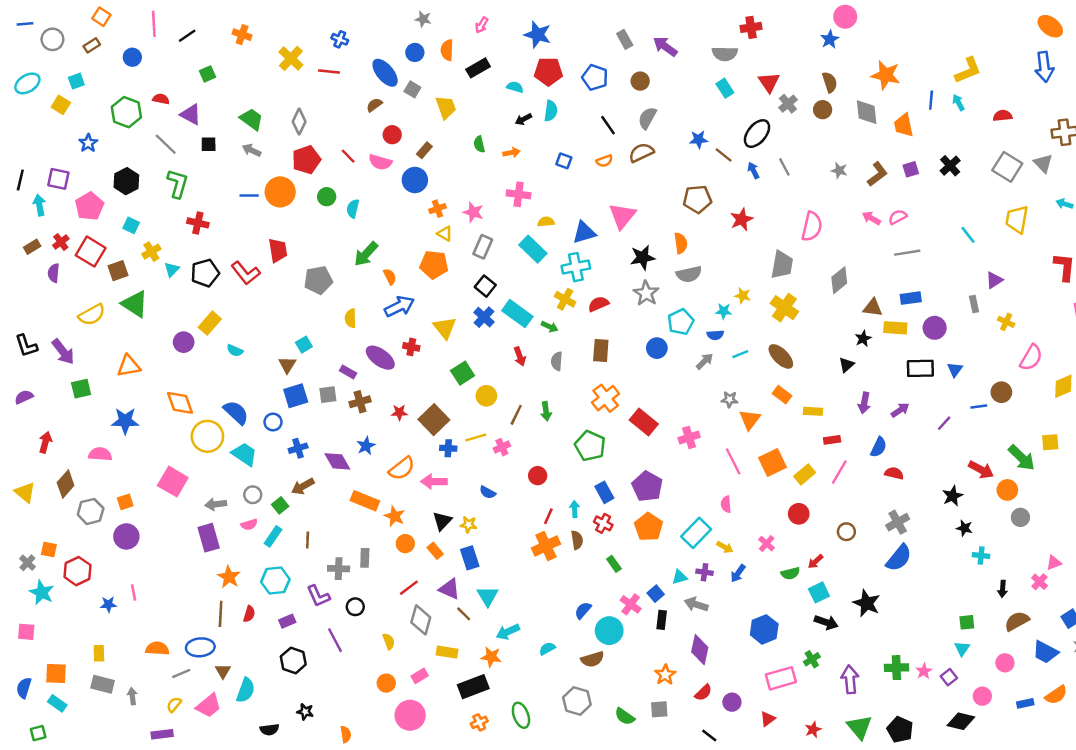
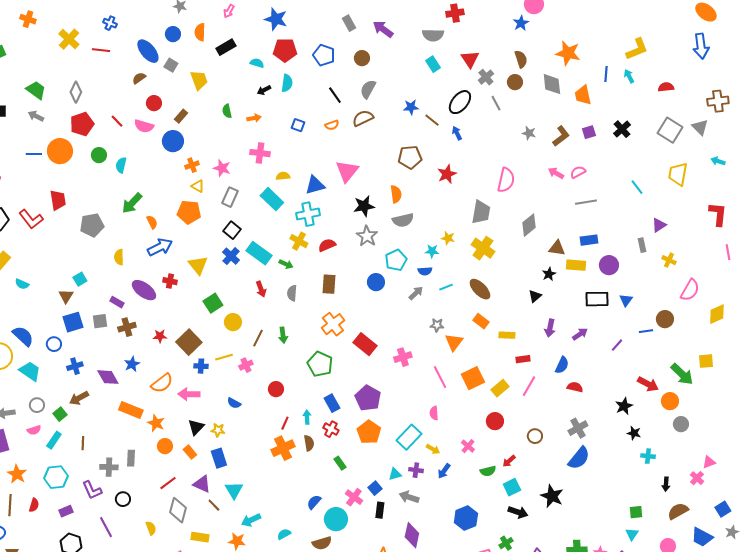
gray line: (784, 167) -> (496, 103), moved

